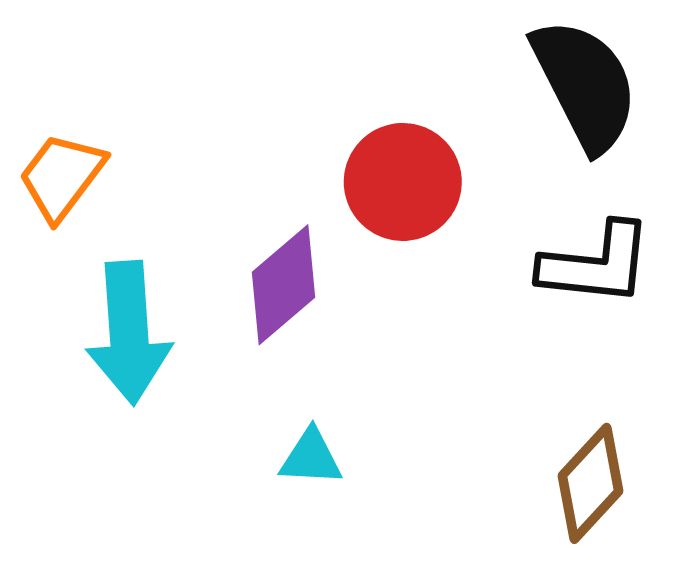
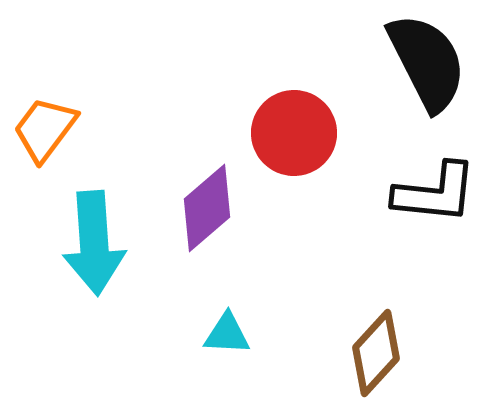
brown diamond: (590, 483) -> (376, 353), moved

